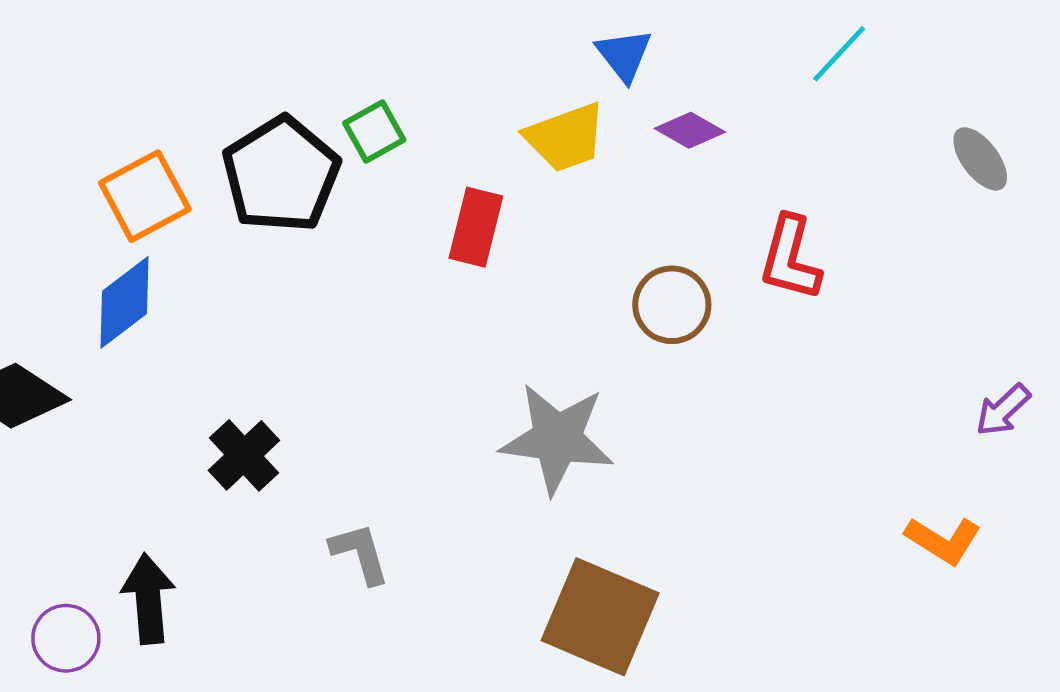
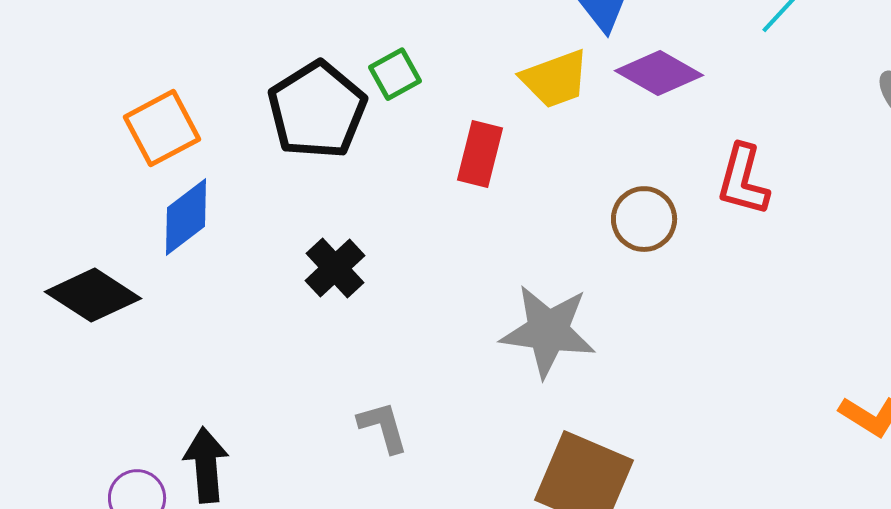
purple diamond: (690, 130) -> (659, 73), size x1.5
orange square: (145, 196) -> (162, 128), moved
black cross: (244, 455) -> (335, 268), moved

